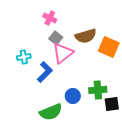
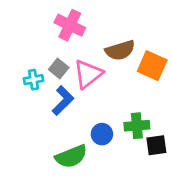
pink cross: (50, 18) -> (70, 25), size x1.5
gray square: (56, 38) -> (59, 68), moved

